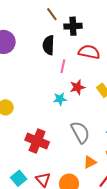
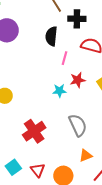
red cross: (37, 141) -> (34, 131), turned 30

